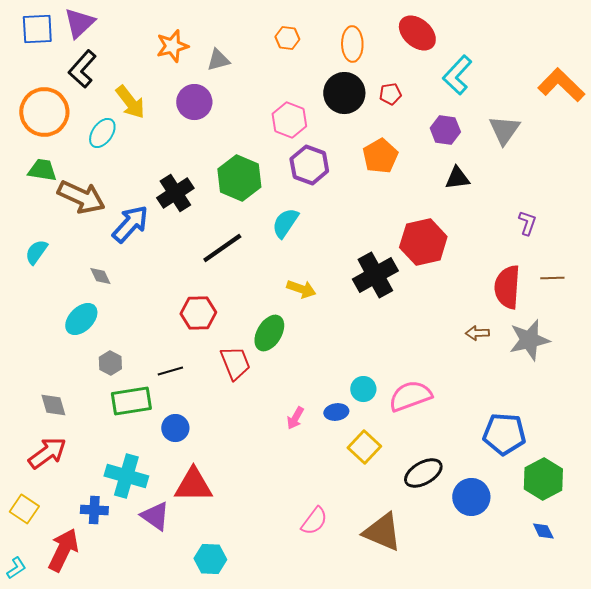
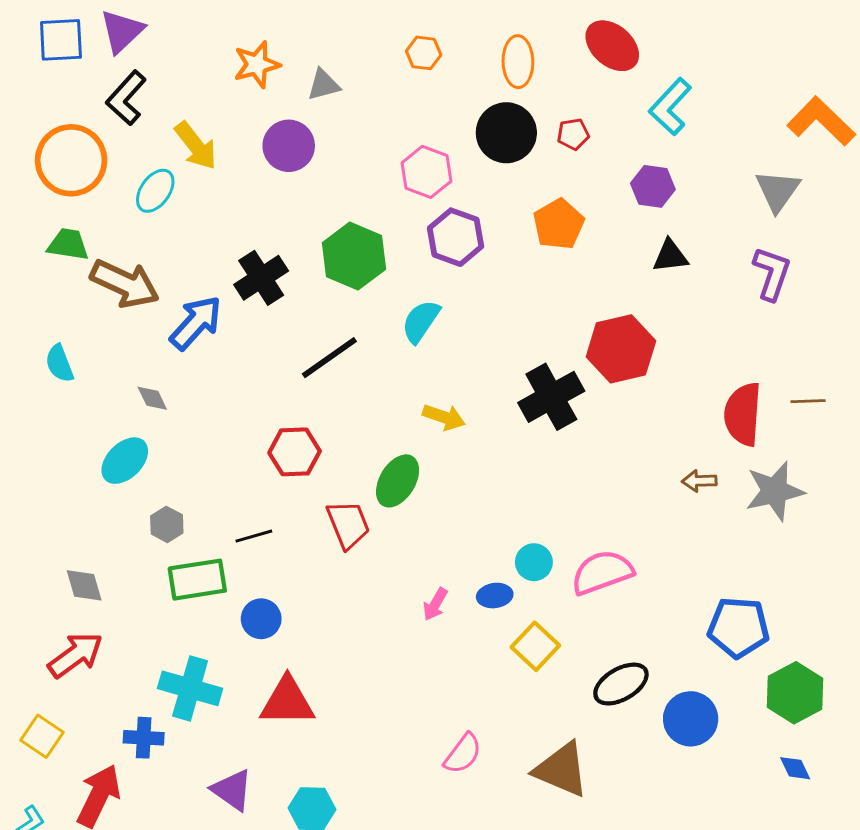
gray triangle: (504, 130) -> (778, 191), moved
purple L-shape: (527, 223) -> (772, 273), moved, size x1.5
cyan semicircle: (36, 252) -> (59, 363), turned -56
purple triangle: (155, 516) -> (232, 790), moved

